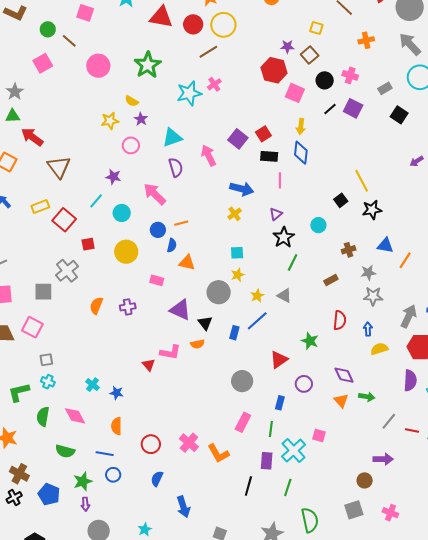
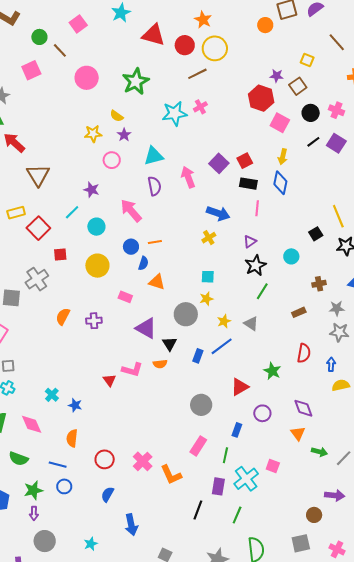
pink square: (85, 13) -> (78, 24), turned 30
green arrow: (367, 397) -> (319, 452), moved

